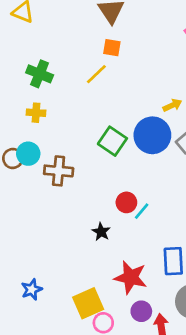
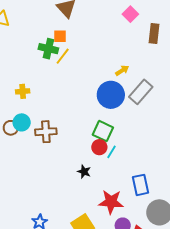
orange square: (112, 48) -> (60, 36), moved
green cross: (40, 74) -> (48, 49), moved
green square: (112, 141) -> (103, 131), moved

